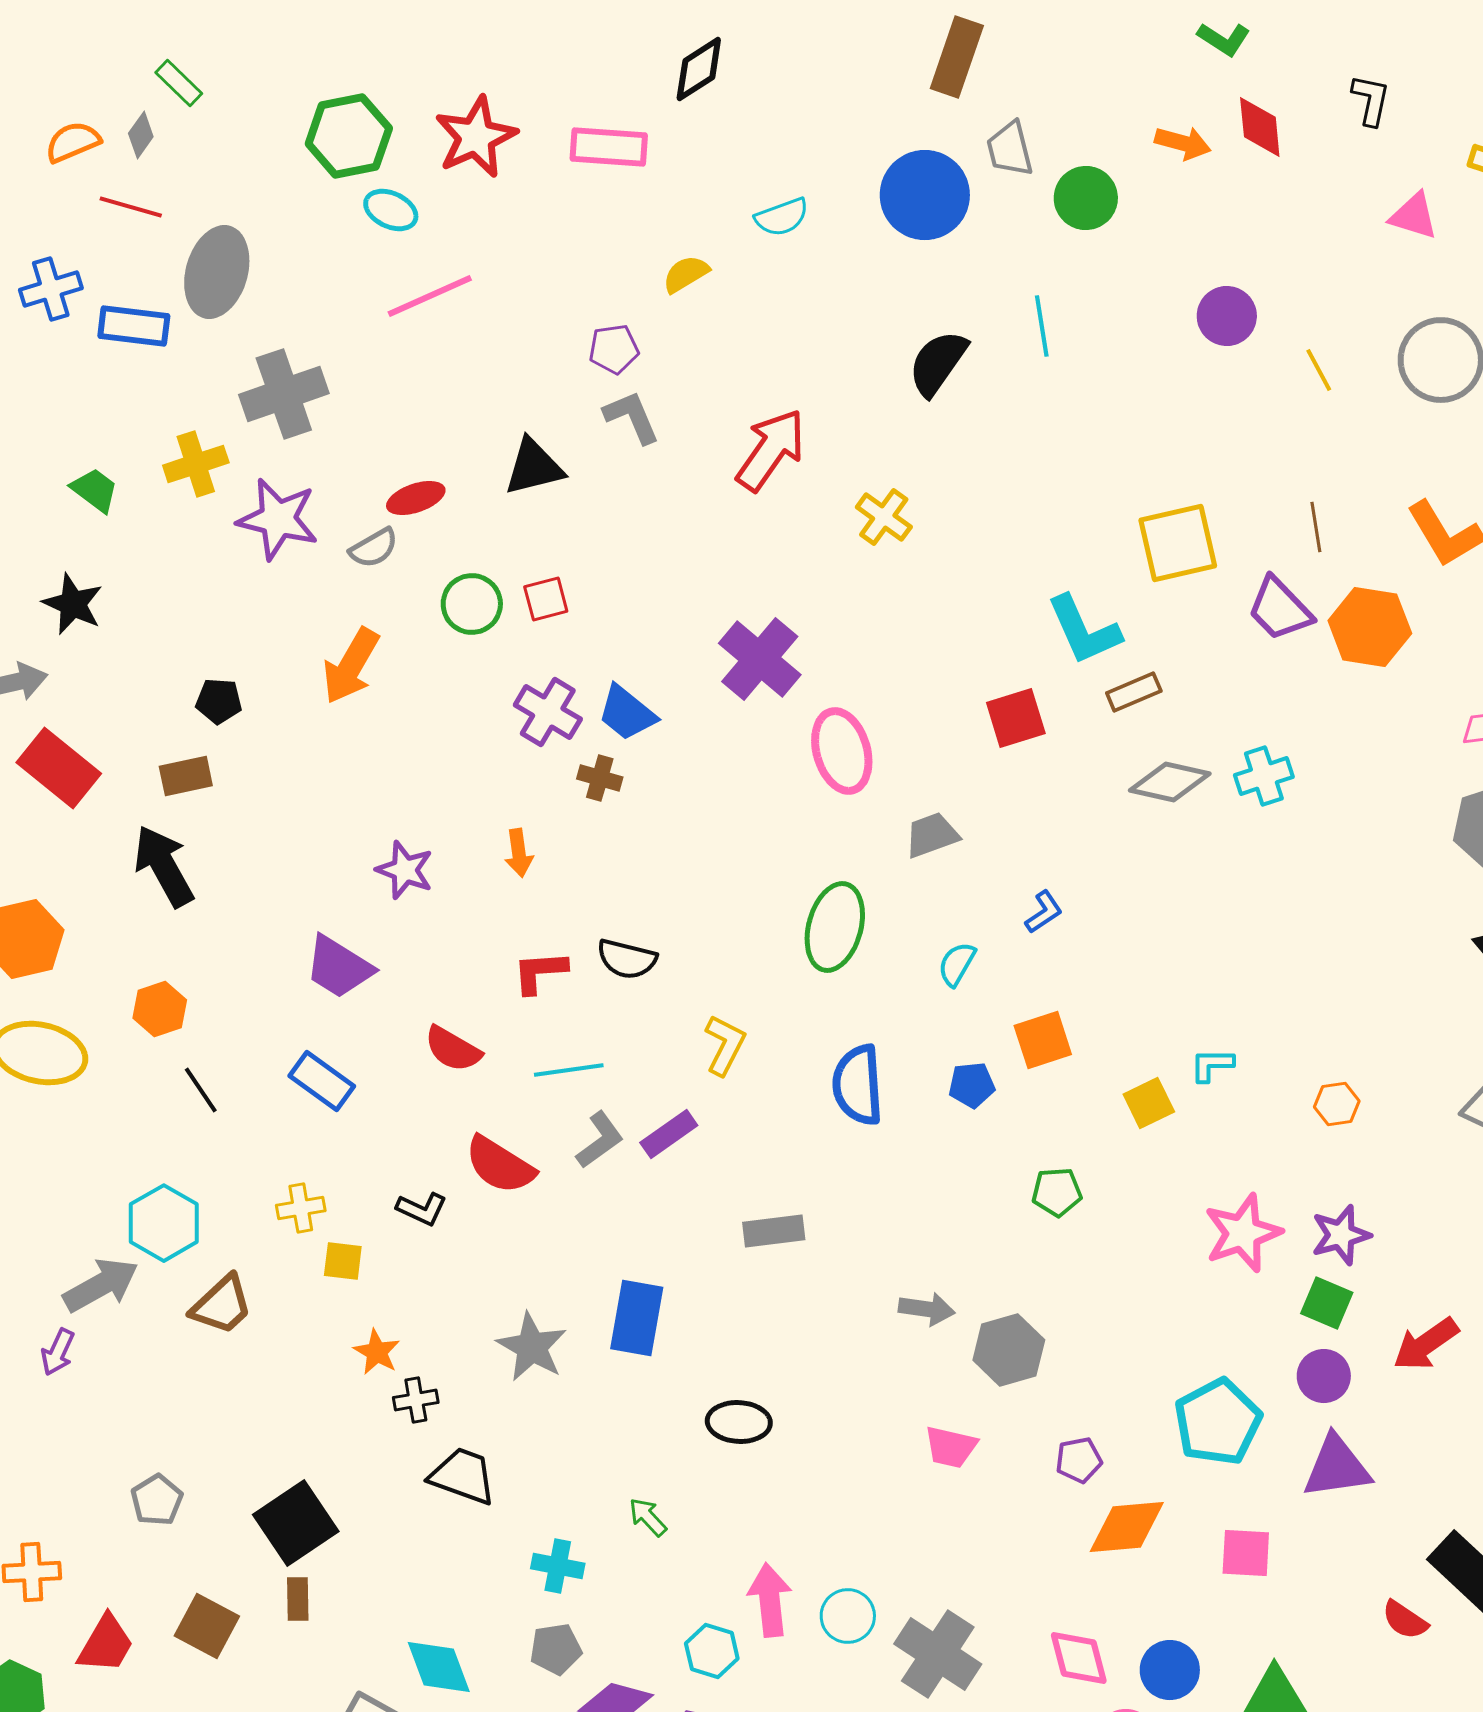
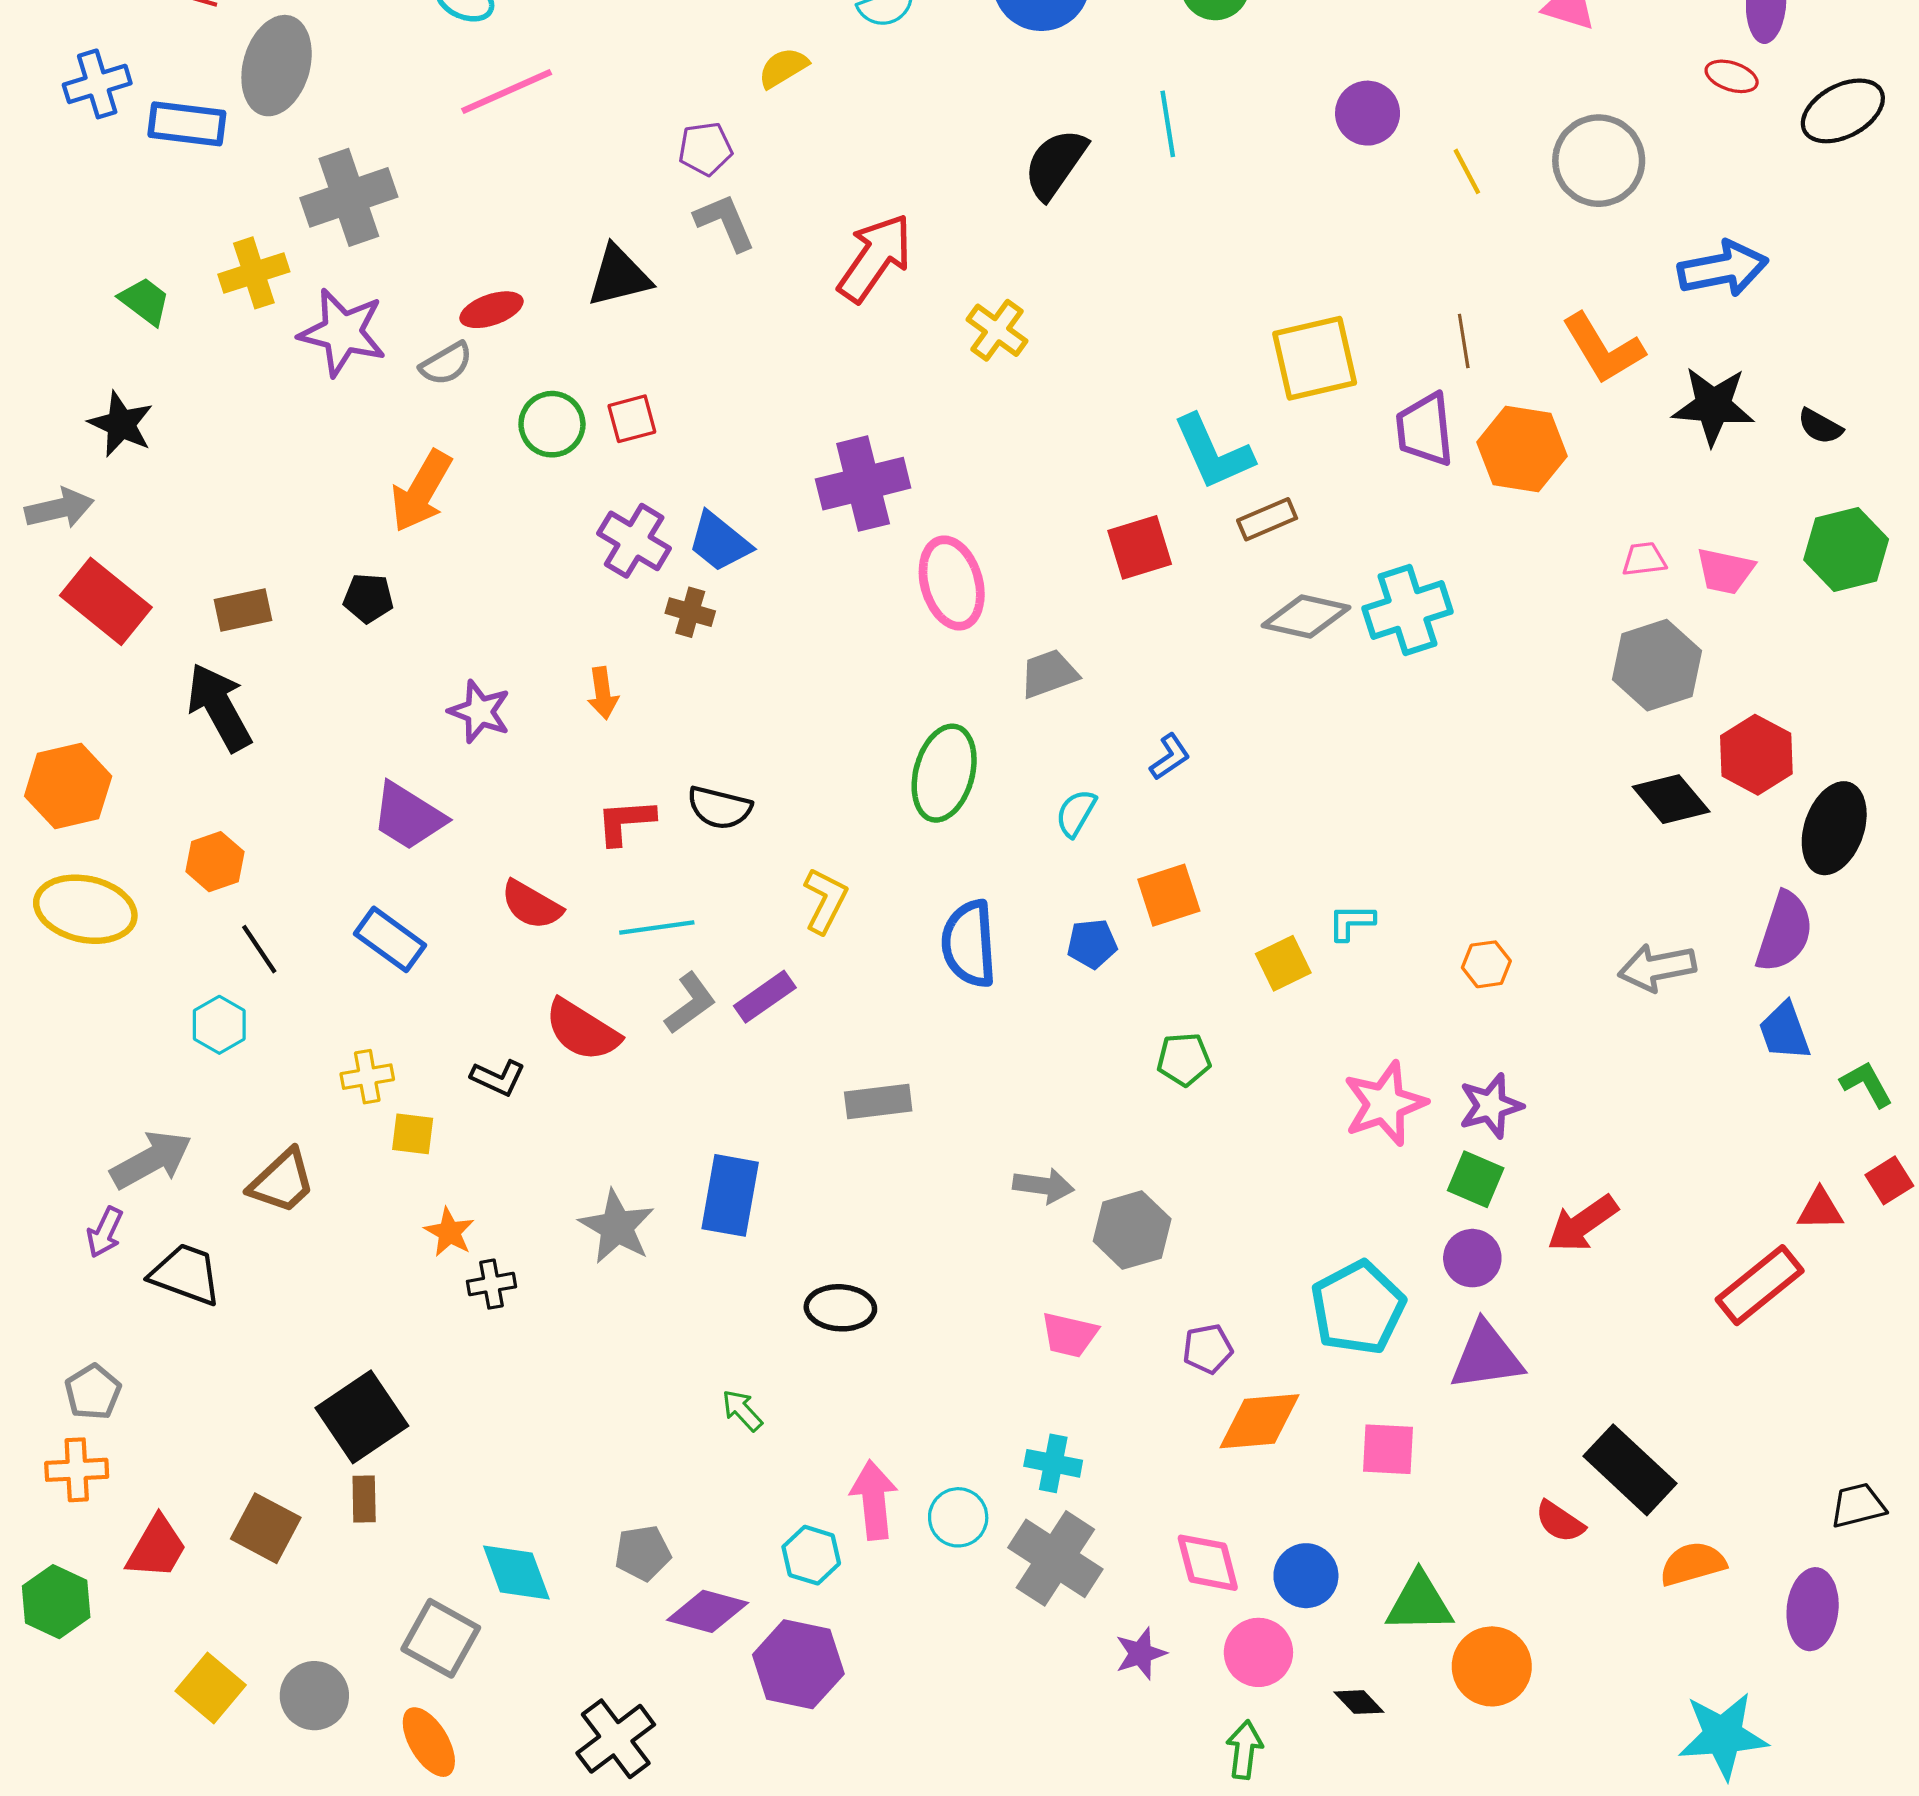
purple trapezoid: (1280, 609) -> (1425, 430), turned 38
purple cross: (760, 659) -> (863, 484), turned 36
black pentagon: (219, 701) -> (368, 598), moved
cyan cross: (1264, 776) -> (1408, 610), size x1.4
cyan hexagon: (164, 1223) -> (219, 1025), moved, size x0.7
black trapezoid: (463, 1476) -> (186, 1274), moved
gray pentagon: (157, 1500) -> (93, 1392), moved
cyan cross: (558, 1566) -> (1053, 1463), moved

